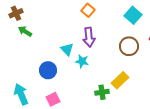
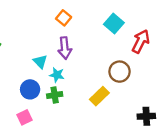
brown circle: (129, 46) -> (119, 72), moved
blue circle: (48, 70) -> (30, 89), moved
green cross: (102, 92) -> (55, 95), moved

